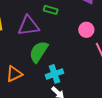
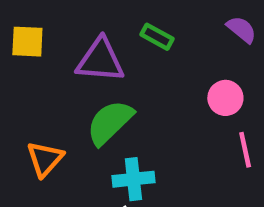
orange triangle: (14, 74) -> (45, 159), turned -36

